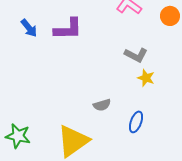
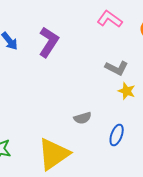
purple L-shape: (68, 29) -> (49, 42), turned -56

